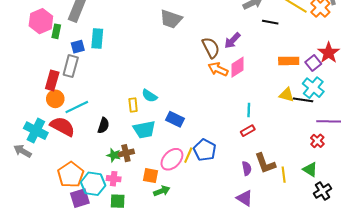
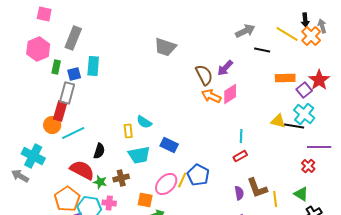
green rectangle: (56, 31) -> (56, 67), moved
orange rectangle: (289, 61) -> (285, 78), moved
red rectangle: (52, 80) -> (60, 111), moved
red semicircle: (62, 126) -> (82, 170), moved
green star: (114, 155) -> (100, 182), moved

